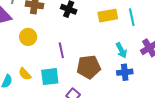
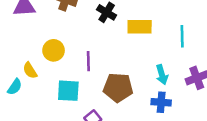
yellow rectangle: (108, 16) -> (140, 27), moved
yellow circle: (28, 37) -> (54, 50), moved
yellow semicircle: (25, 74) -> (30, 70), moved

